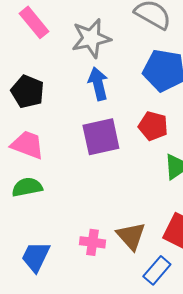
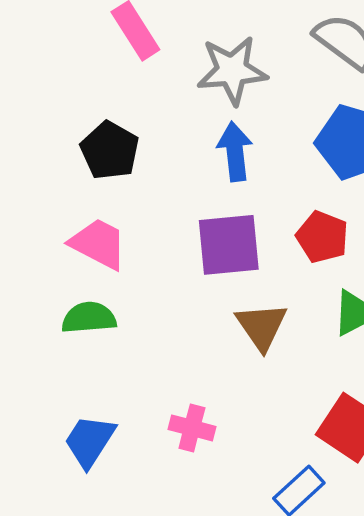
brown triangle: (131, 236) -> (262, 326), moved

